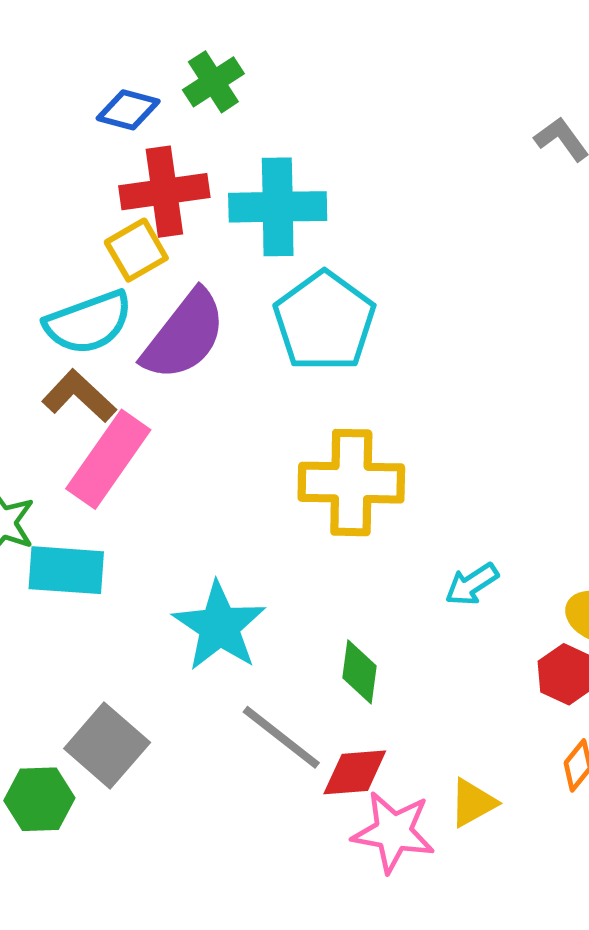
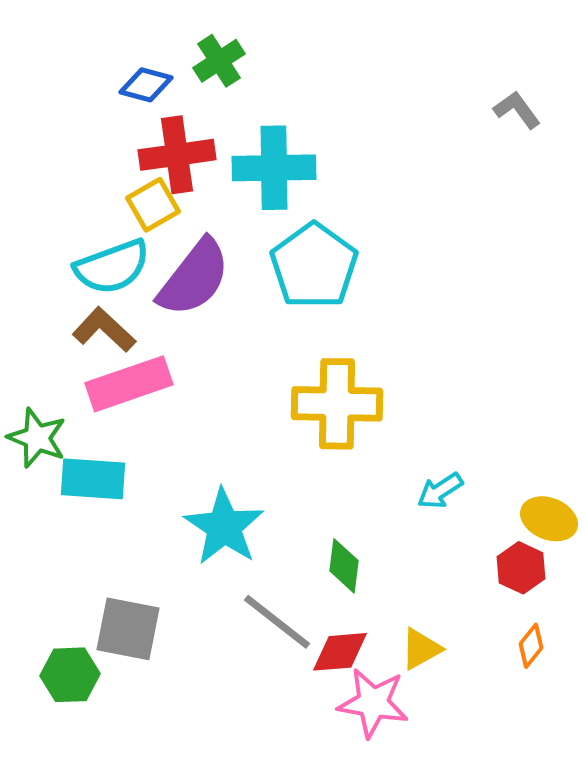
pink rectangle: (108, 459) -> (129, 384), turned 36
gray square: (107, 745) -> (128, 629), turned -30
yellow triangle: (473, 803) -> (421, 649), moved

